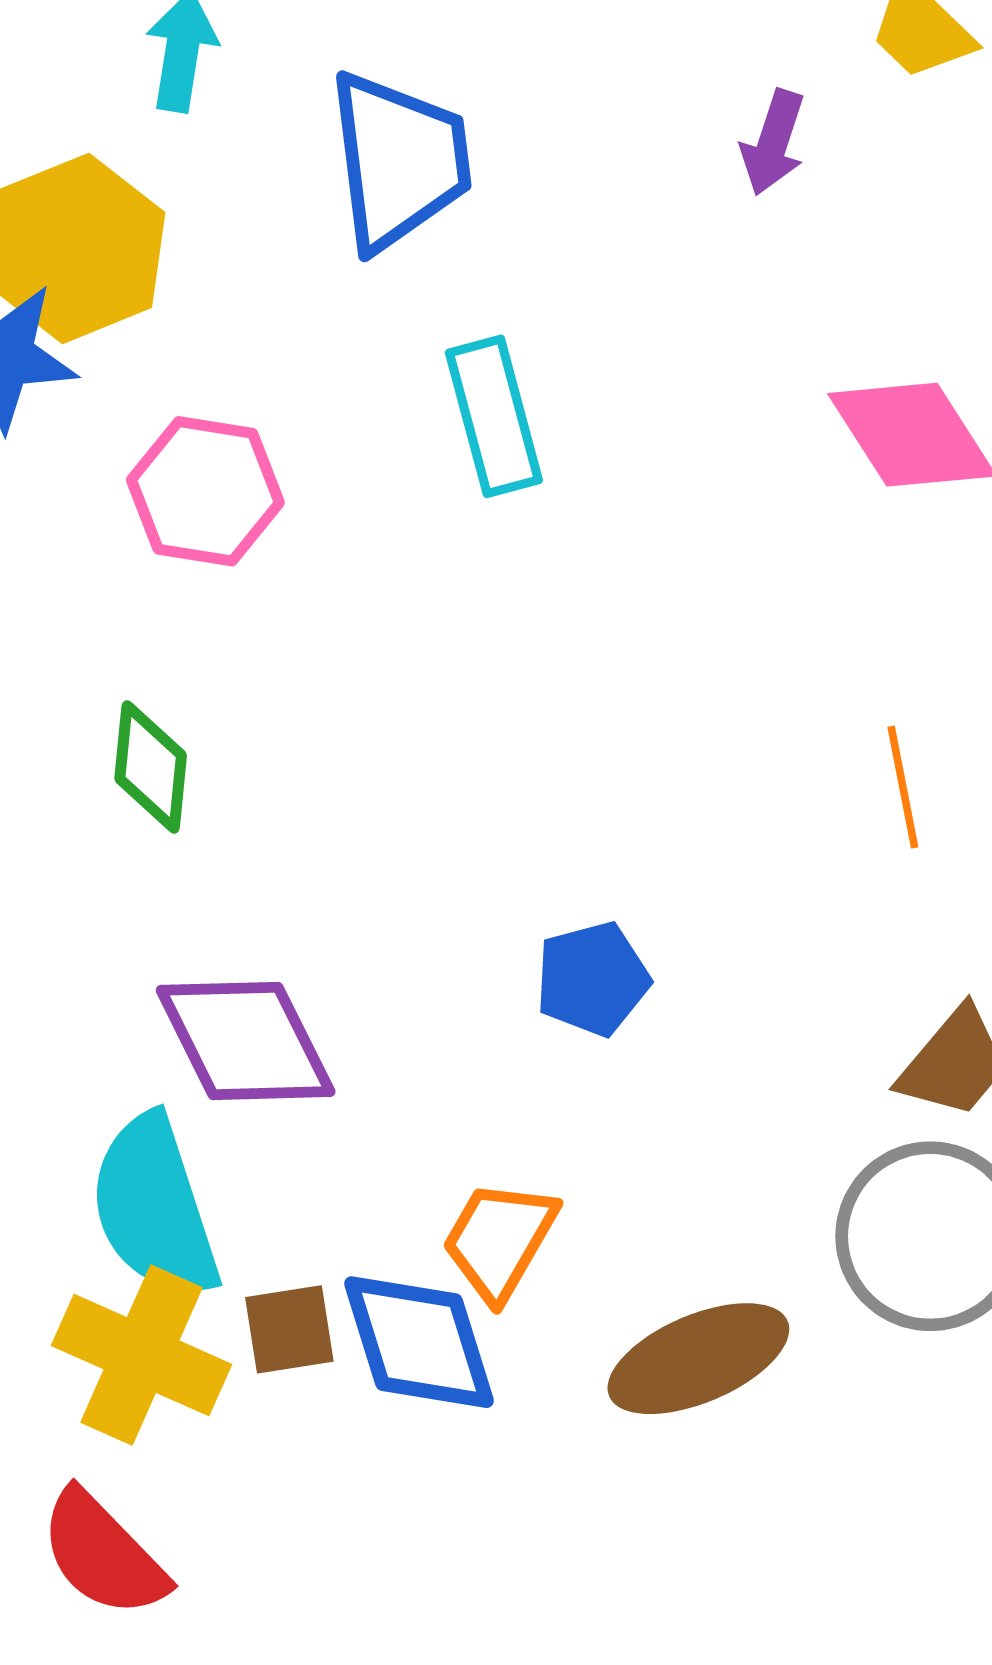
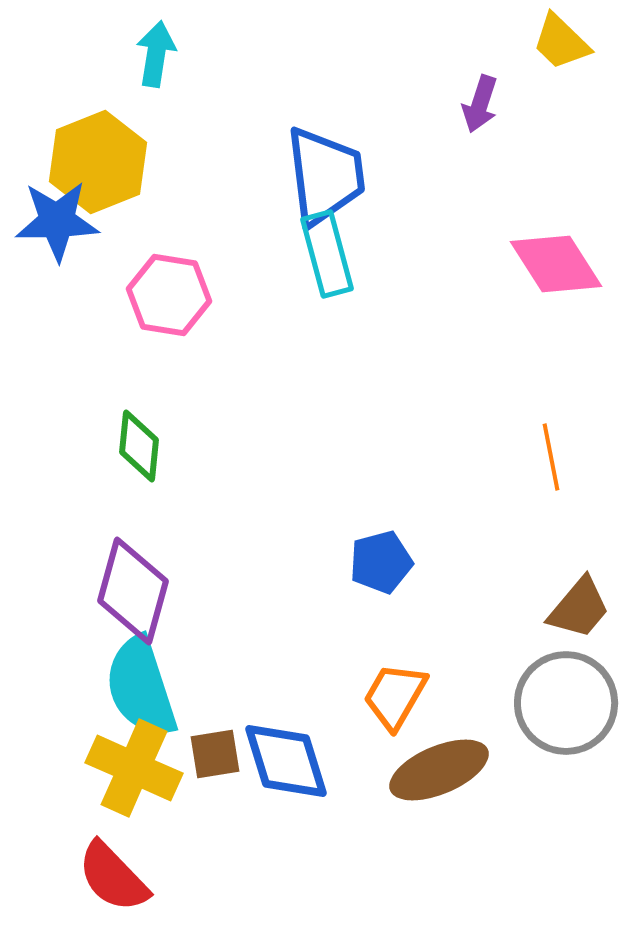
blue trapezoid: (399, 161) -> (325, 176), moved
purple diamond: (246, 1041) -> (133, 591), moved, turned 42
orange trapezoid: (499, 1240) -> (395, 696), moved

